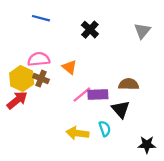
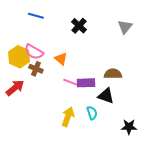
pink semicircle: (39, 59) -> (34, 52), turned -144
yellow hexagon: (22, 79) -> (19, 57), moved
pink line: (82, 94) -> (72, 83), turned 60
black triangle: (121, 109) -> (106, 96), turned -30
yellow arrow: (77, 133) -> (68, 117), turned 102

